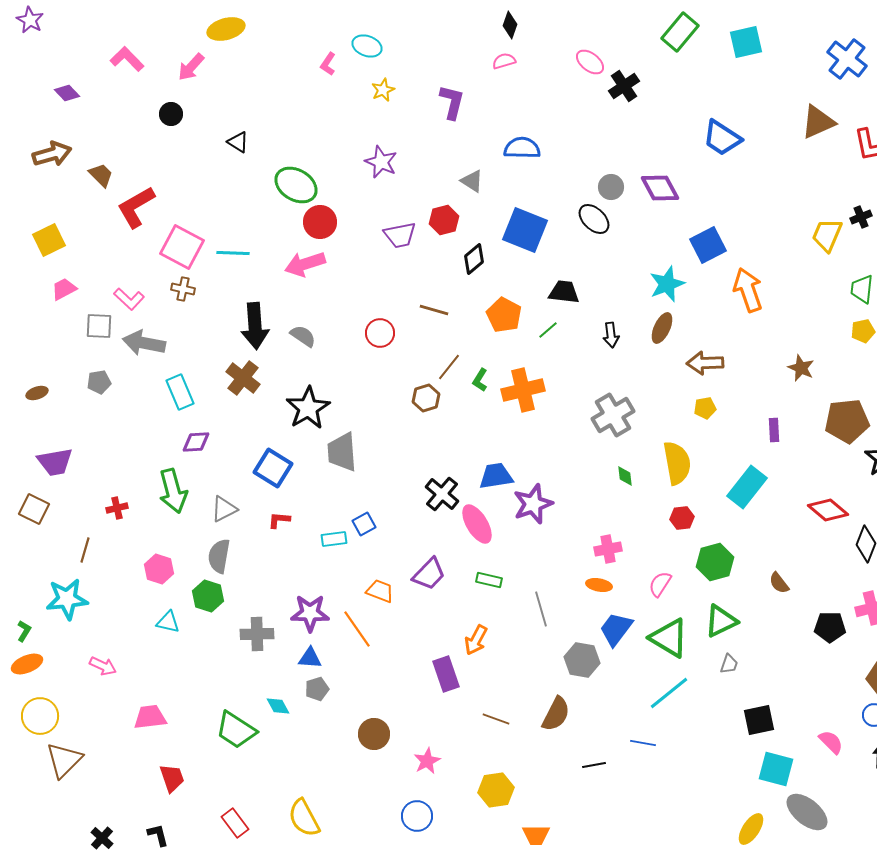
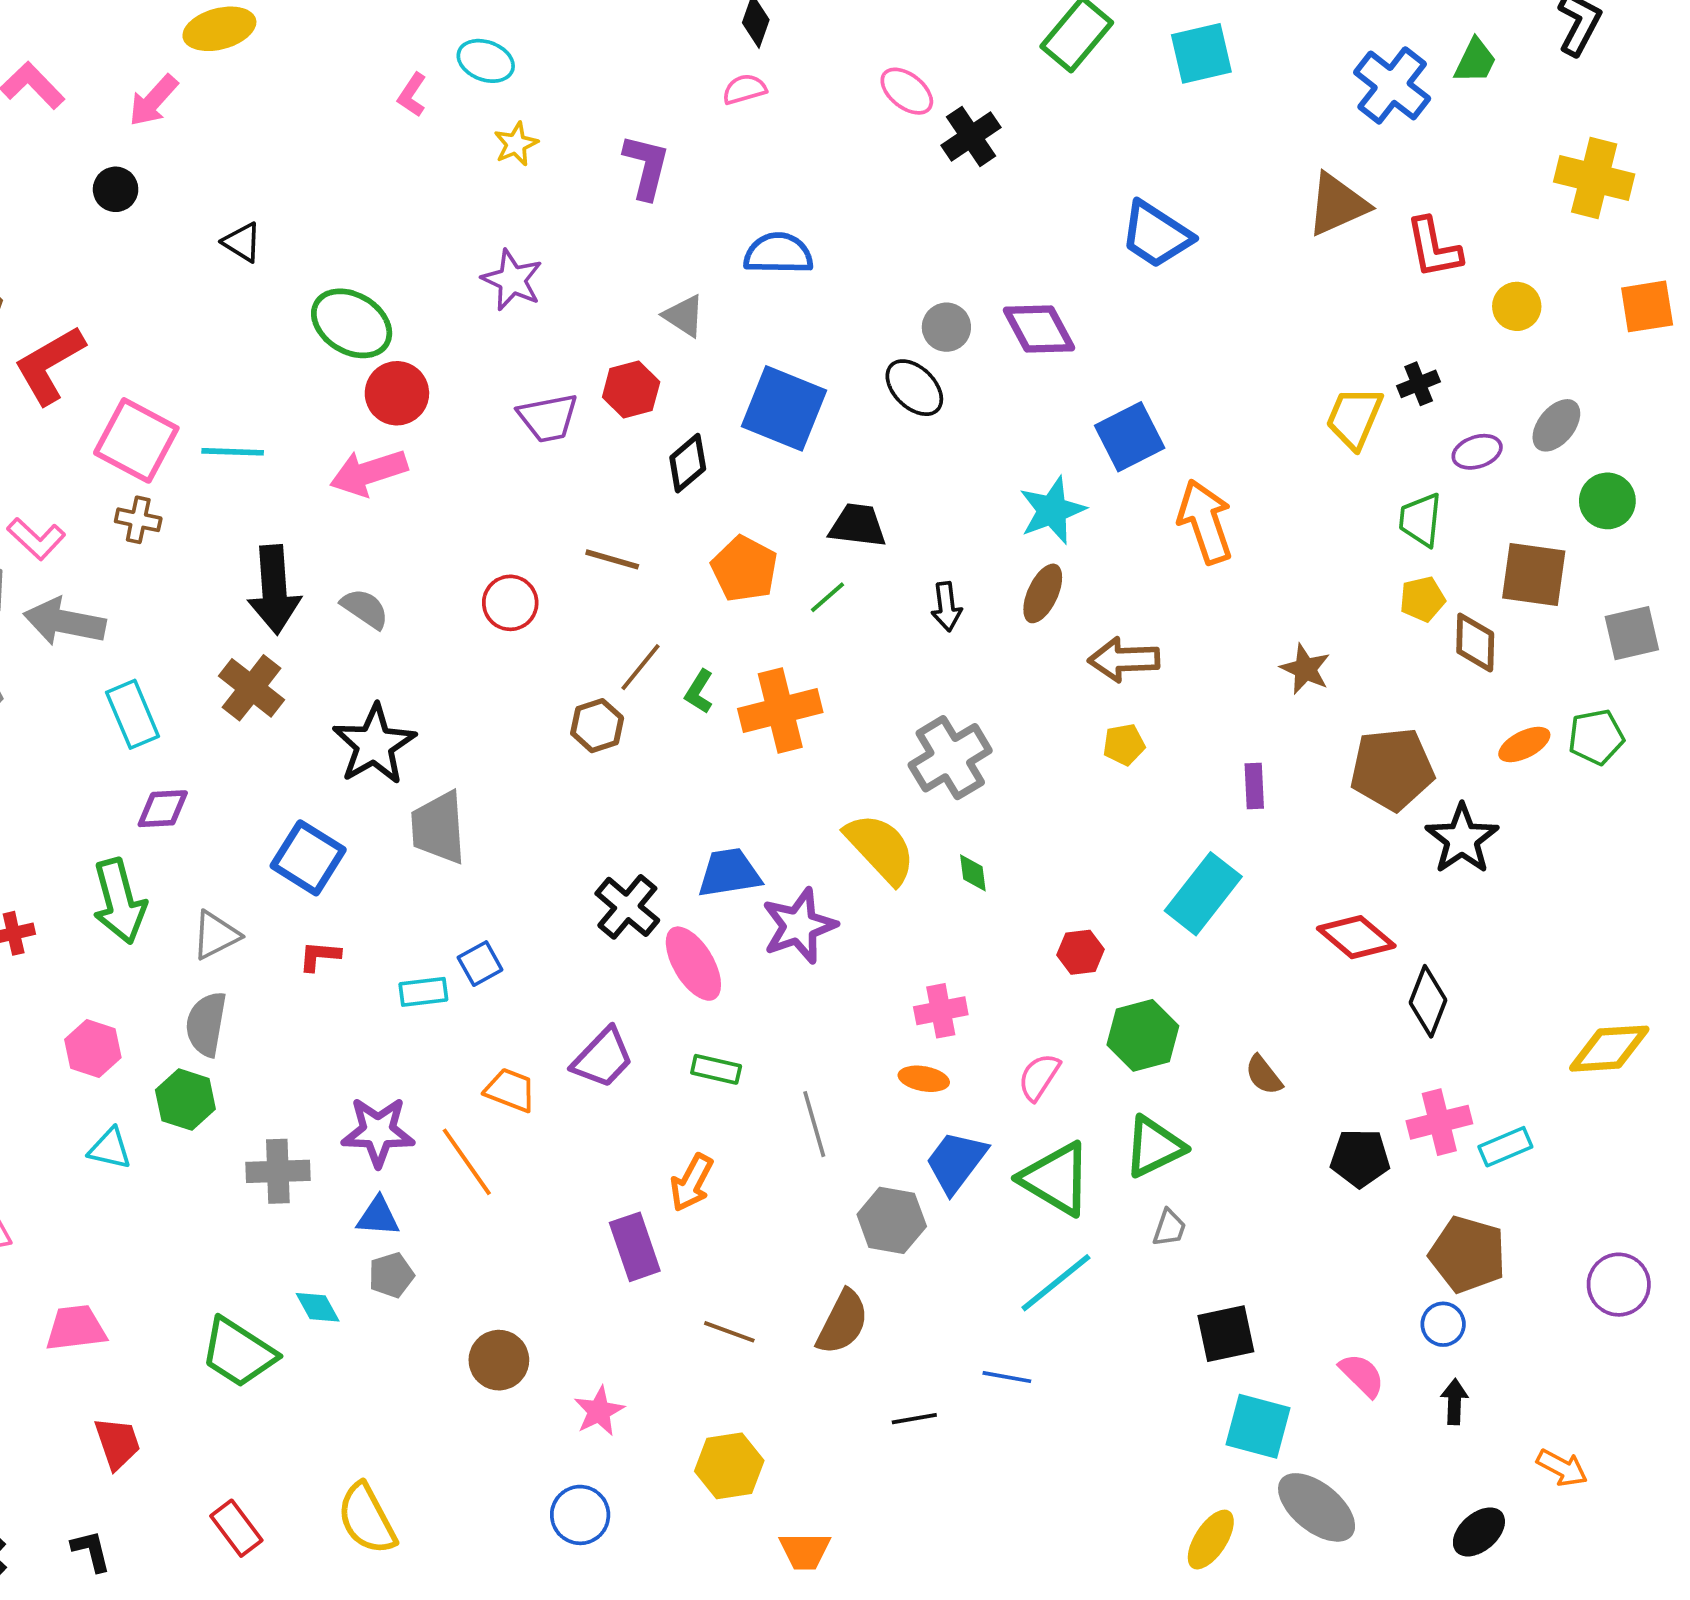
yellow semicircle: (677, 463) -> (880, 848), moved, turned -33

